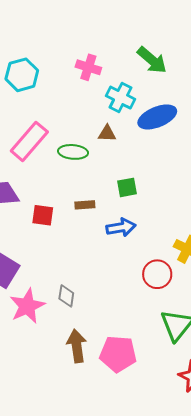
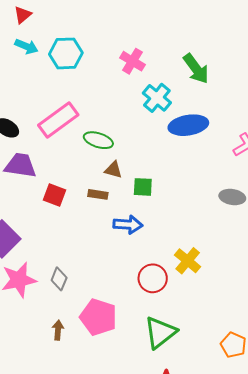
brown triangle: (107, 133) -> (113, 170), moved
brown arrow: (77, 346) -> (58, 330), size x0.6
pink pentagon: (118, 354) -> (98, 317), moved

